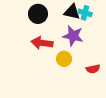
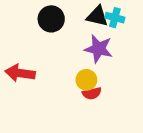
red arrow: (42, 43) -> (20, 73), moved
red semicircle: (93, 69) -> (92, 93), moved

